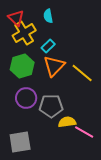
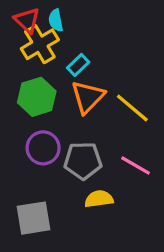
cyan semicircle: (48, 16) -> (56, 20), moved
yellow semicircle: (67, 122) -> (99, 199), moved
pink line: (84, 132) -> (136, 165), moved

